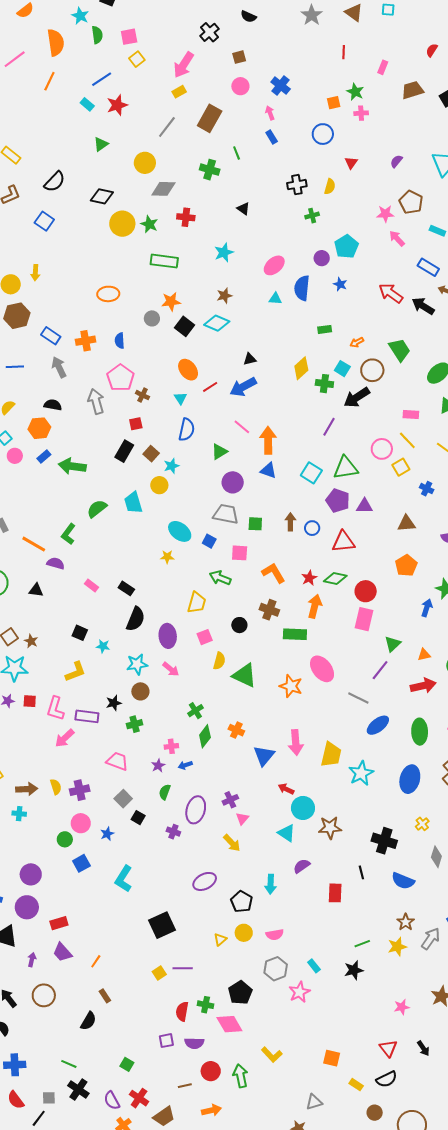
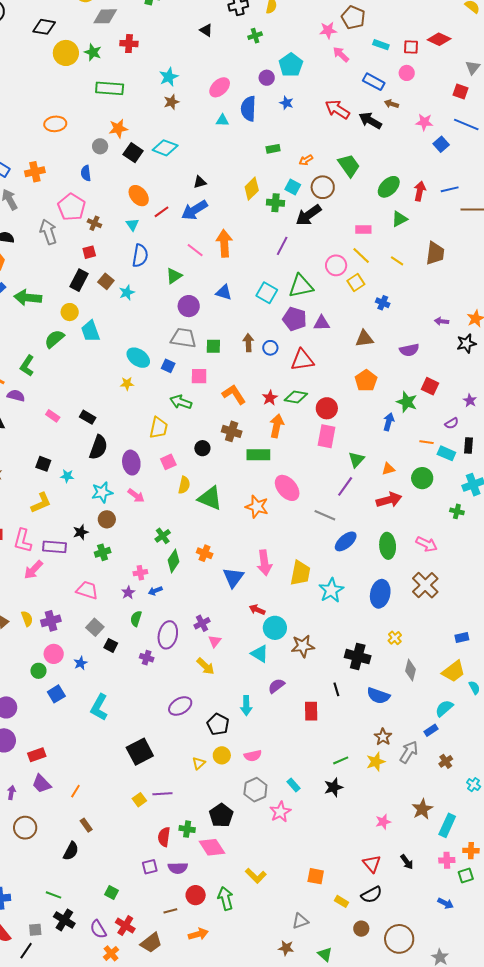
black triangle: (243, 209) -> (206, 30), moved
brown star: (224, 296) -> (171, 102), moved
blue semicircle: (120, 341) -> (86, 173), moved
orange arrow: (268, 440) -> (224, 243), moved
yellow circle: (159, 485) -> (70, 312), moved

